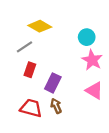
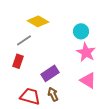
red rectangle: (30, 70) -> (18, 61), moved
purple rectangle: (53, 83) -> (50, 73), turned 30

